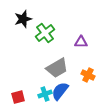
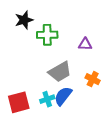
green cross: (45, 33) -> (47, 35), turned 36
red square: (18, 97) -> (19, 102), size x1.5

